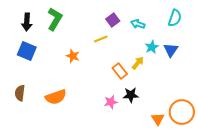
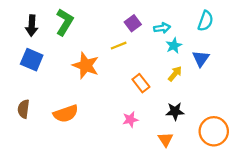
cyan arrow: (138, 24) -> (162, 28), turned 152
cyan star: (152, 47) -> (174, 46), moved
orange star: (73, 56) -> (86, 66), size x1.6
yellow arrow: (138, 63) -> (175, 74), moved
black star: (131, 95) -> (175, 111), moved
orange triangle: (158, 119) -> (166, 140), moved

